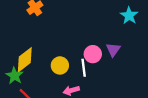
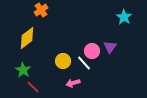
yellow diamond: (25, 60) -> (27, 38), moved
white line: (84, 68) -> (84, 63), turned -35

